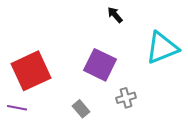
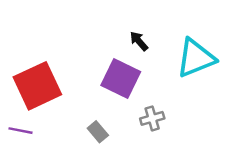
black arrow: (115, 15) -> (139, 41), moved

